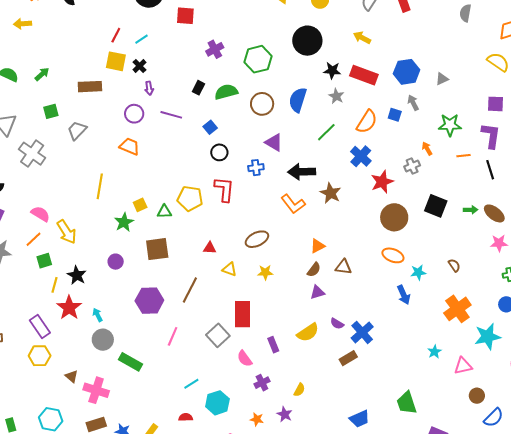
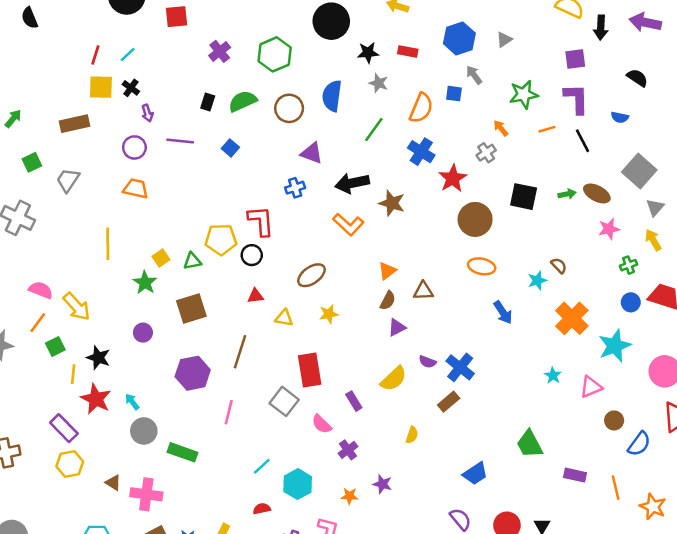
red rectangle: (364, 75) -> (408, 51), size x0.6
black circle: (219, 152) -> (252, 255), moved
cyan star: (418, 272) -> (537, 280), moved
yellow semicircle: (299, 390) -> (412, 435), moved

